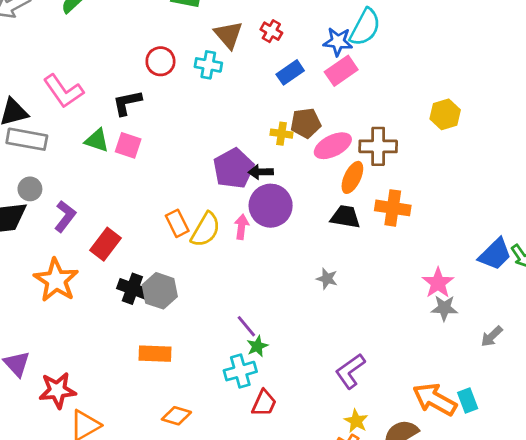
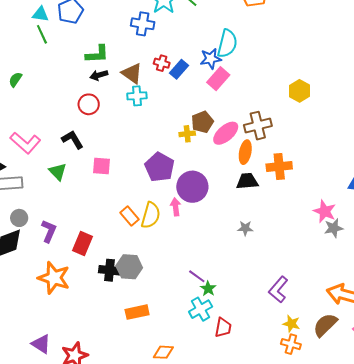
cyan cross: (208, 65) -> (137, 96), moved
blue rectangle: (290, 72) -> (179, 69), moved
black L-shape: (127, 103) -> (72, 140), turned 85
green triangle: (97, 140) -> (58, 172), turned 42
pink square: (128, 145) -> (101, 166), moved
black arrow: (261, 172) -> (99, 75), moved

